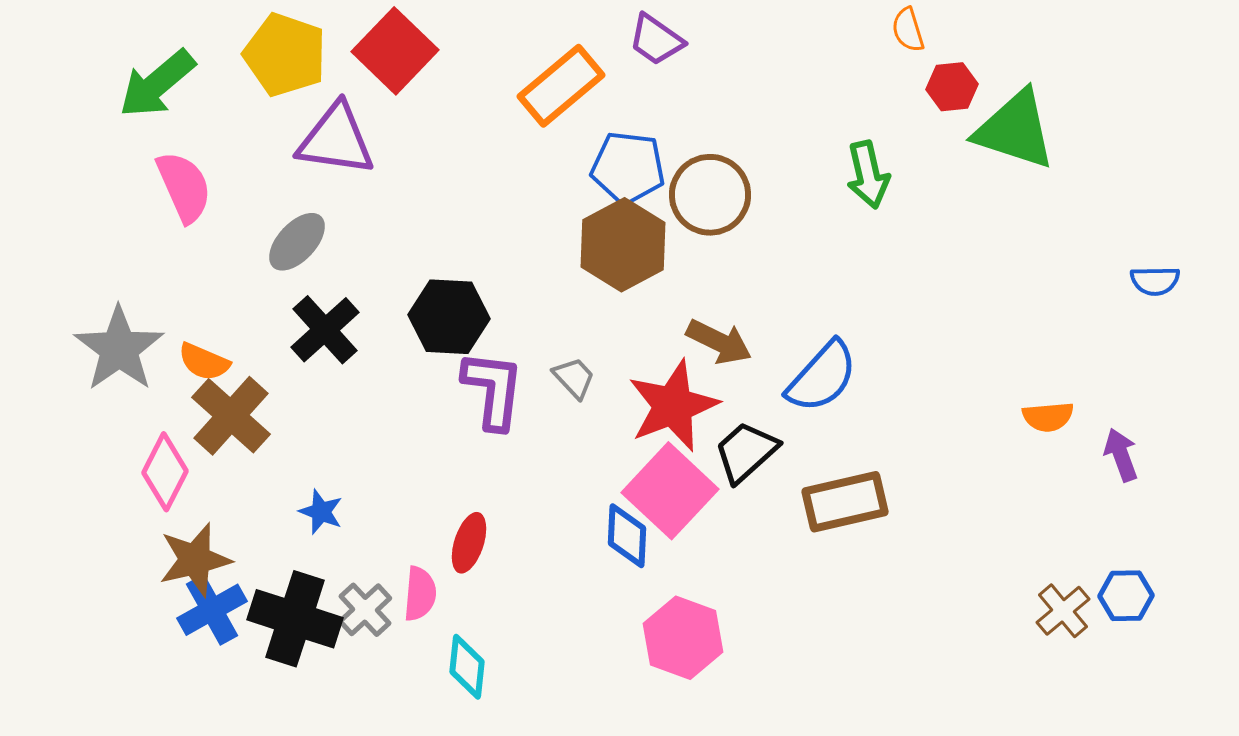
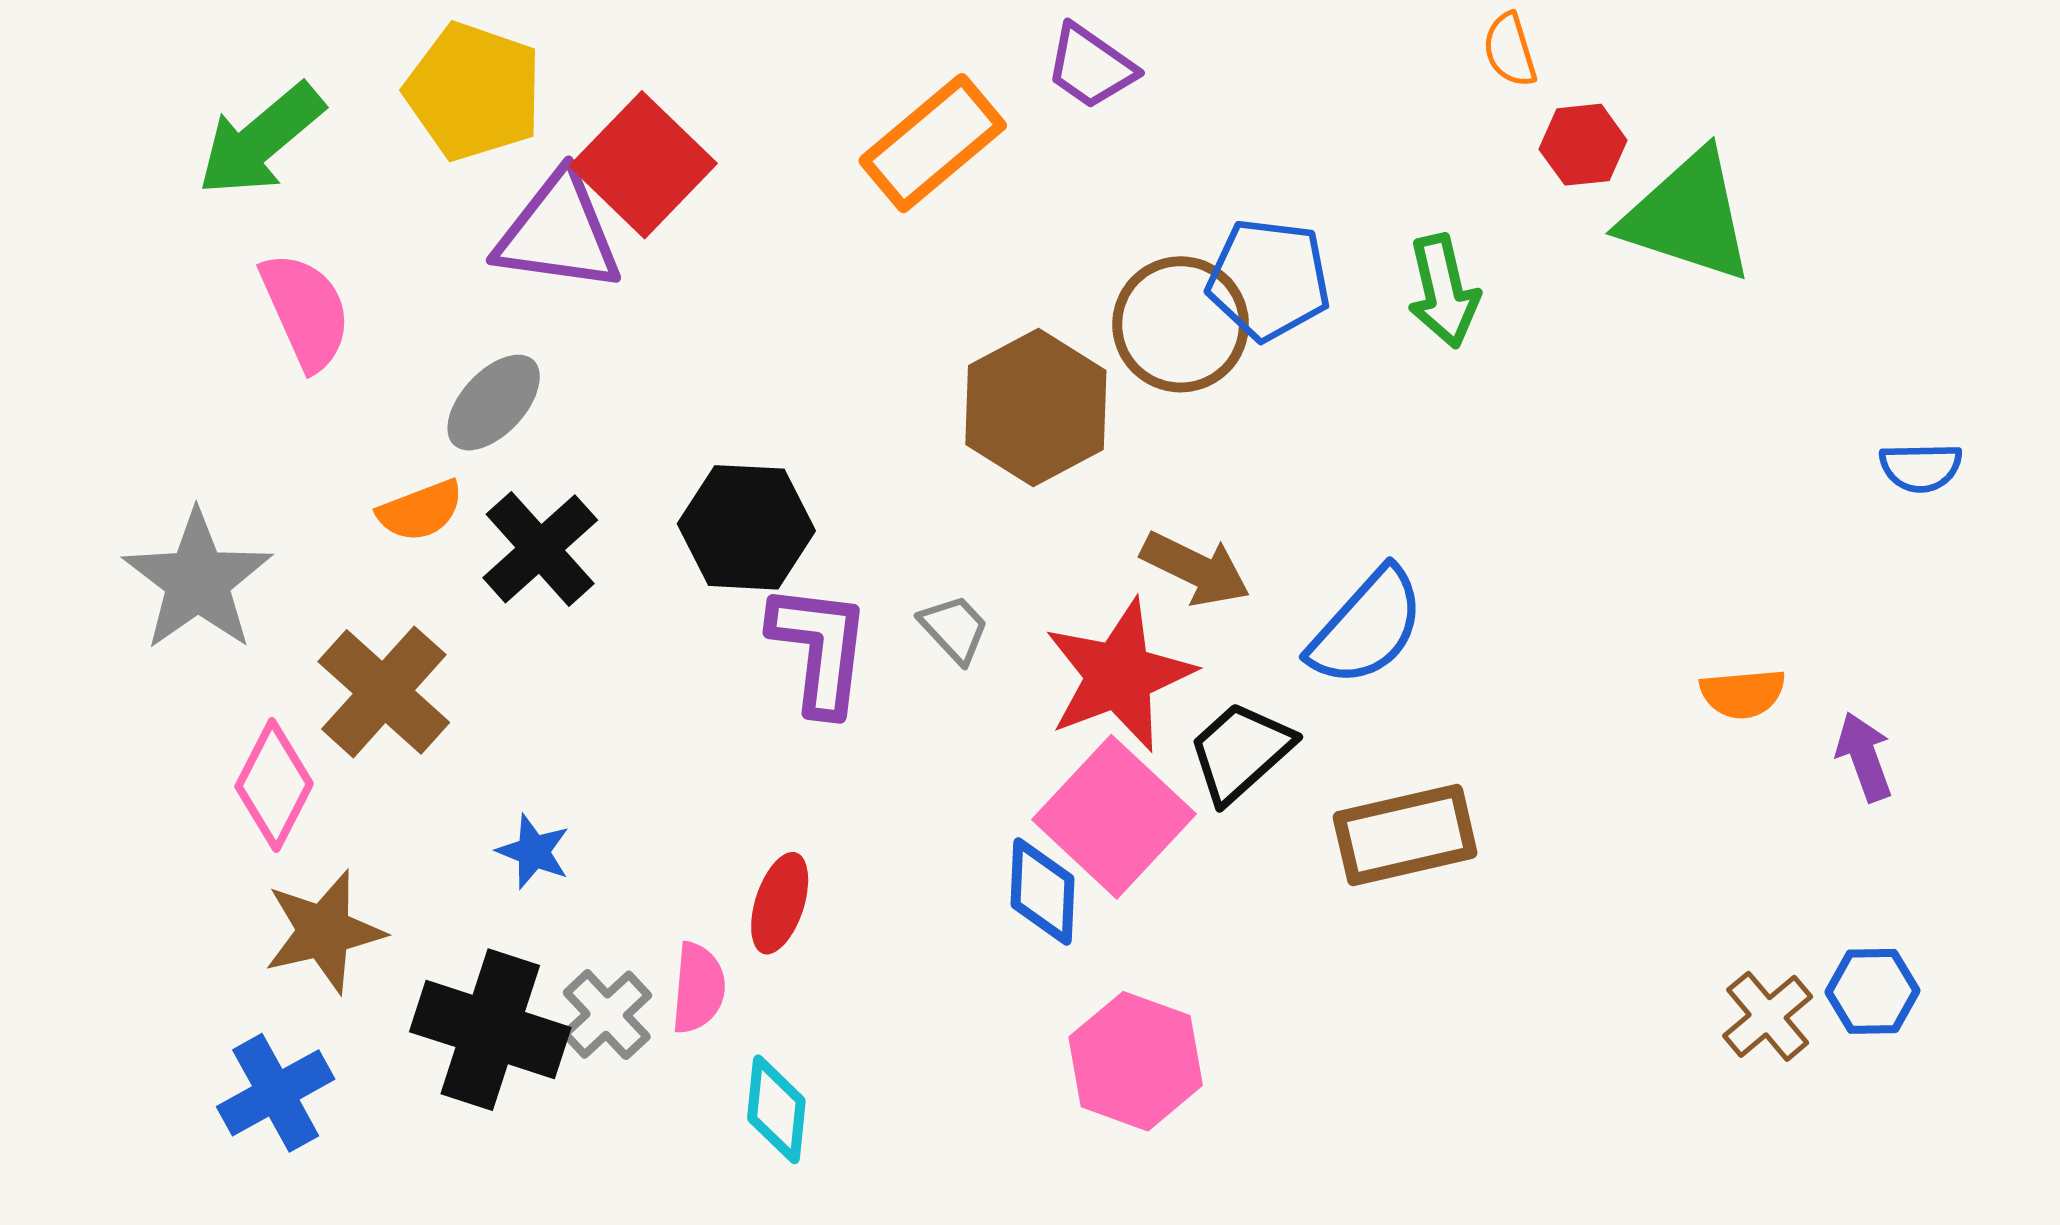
red square: (395, 51) -> (643, 165), moved
blue pentagon: (628, 168) -> (1269, 279), moved
orange semicircle: (204, 362) -> (420, 511), moved, turned -44
blue cross: (212, 610) -> (276, 1093), moved

